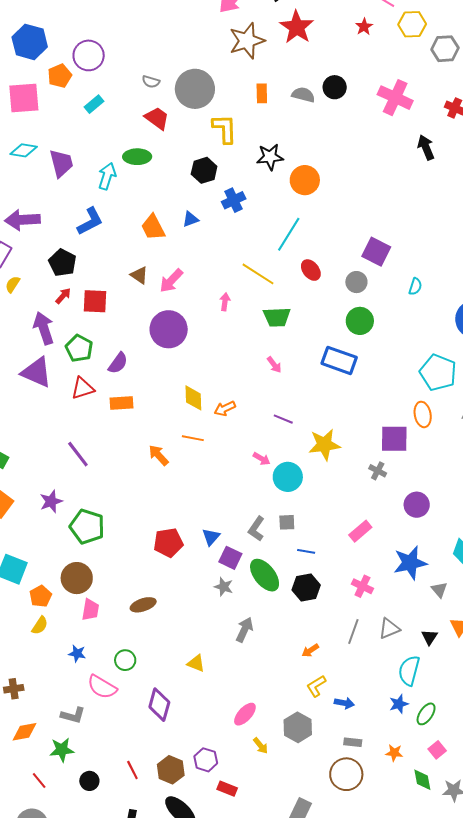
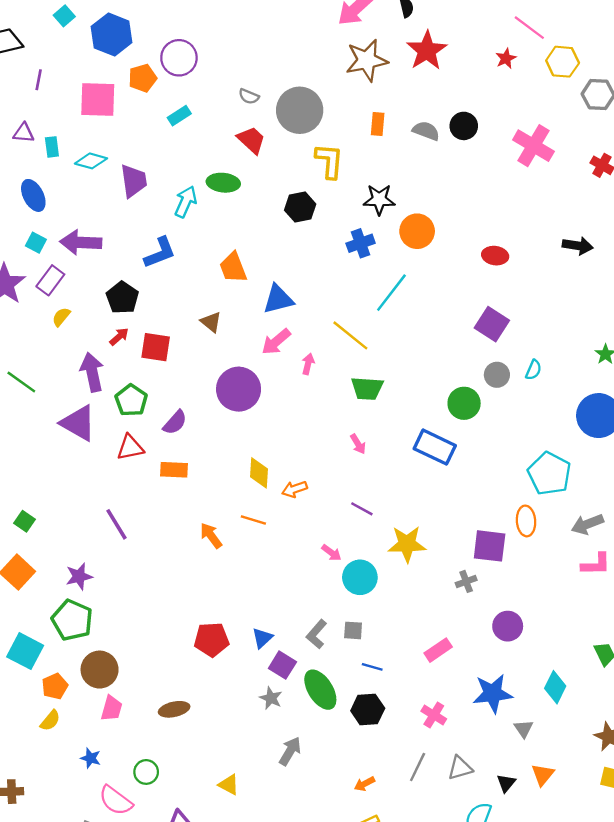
black arrow: (426, 147) -> (578, 246), moved, turned 115
blue cross: (234, 200) -> (361, 243), moved
blue triangle: (190, 219) -> (278, 299), moved, size x1.6
red ellipse: (311, 270) -> (495, 256), moved, turned -50
pink arrow: (171, 281) -> (276, 342), moved
gray circle: (356, 282) -> (497, 375), moved
gray cross: (378, 471) -> (466, 581), turned 36
green pentagon: (87, 527) -> (72, 620), moved

